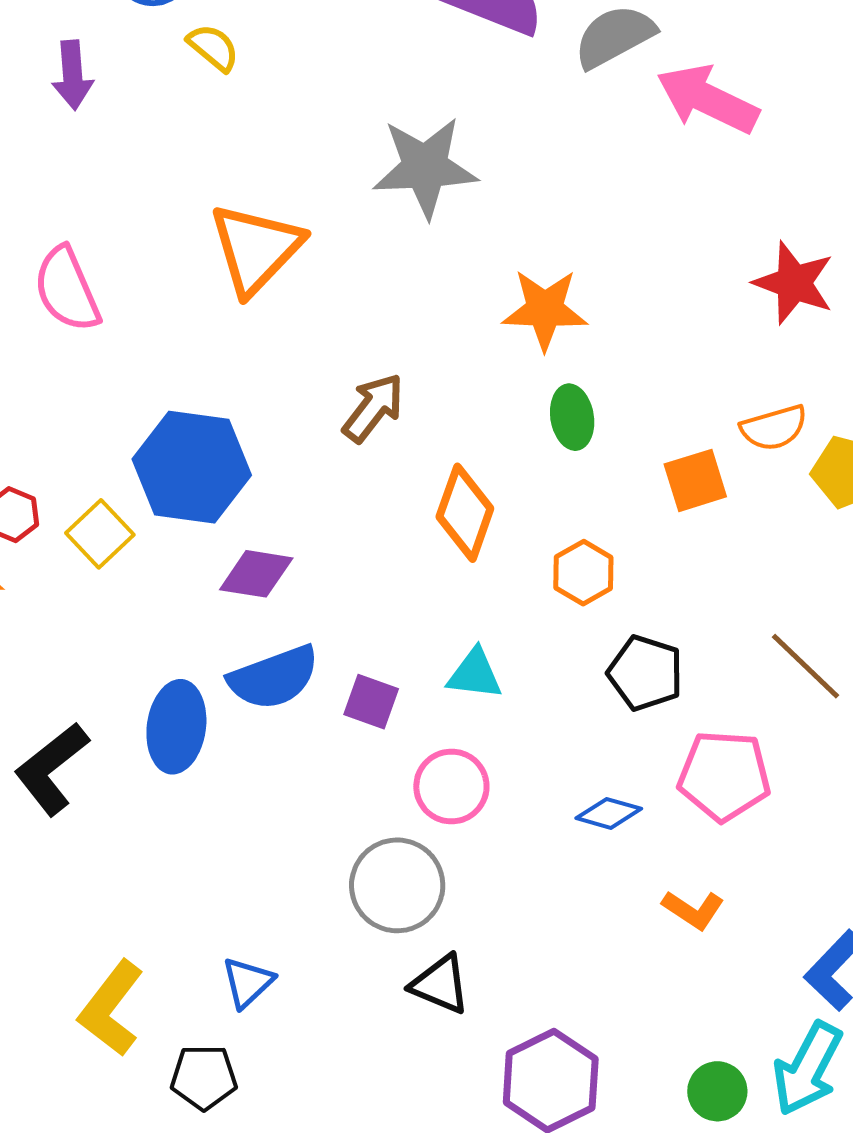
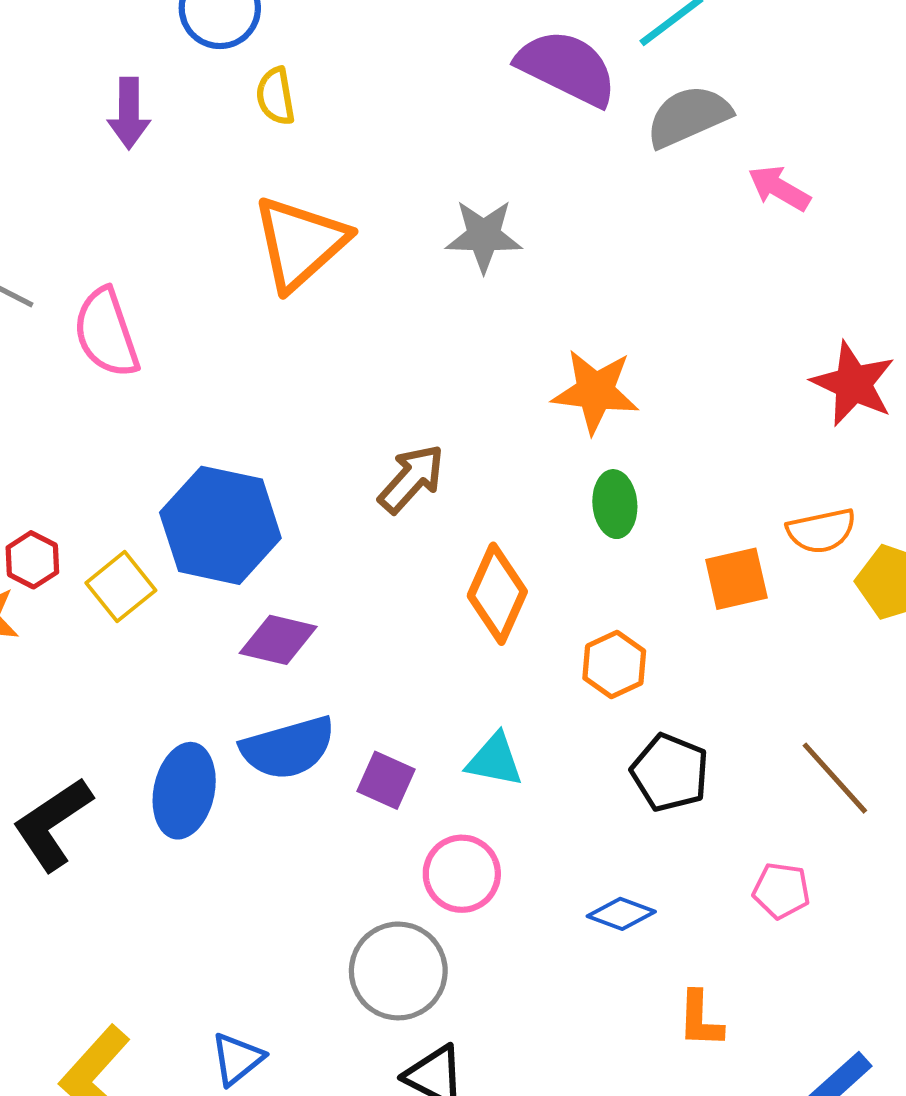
yellow semicircle: (213, 47) -> (276, 96), turned -144
pink arrow: (708, 99) -> (779, 188), size x0.6
gray star: (425, 167) -> (484, 236), size x0.7
orange triangle: (256, 249) -> (300, 243), moved
pink pentagon: (724, 776) -> (781, 891), moved, size x0.6
orange L-shape: (693, 910) -> (700, 1019), turned 54

